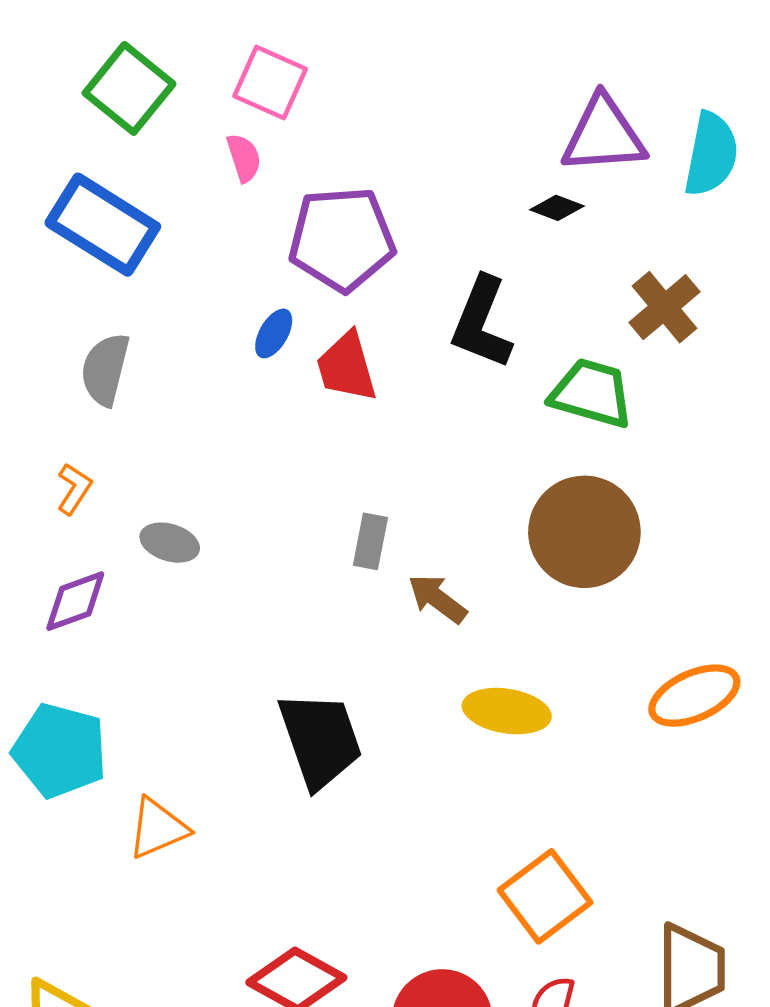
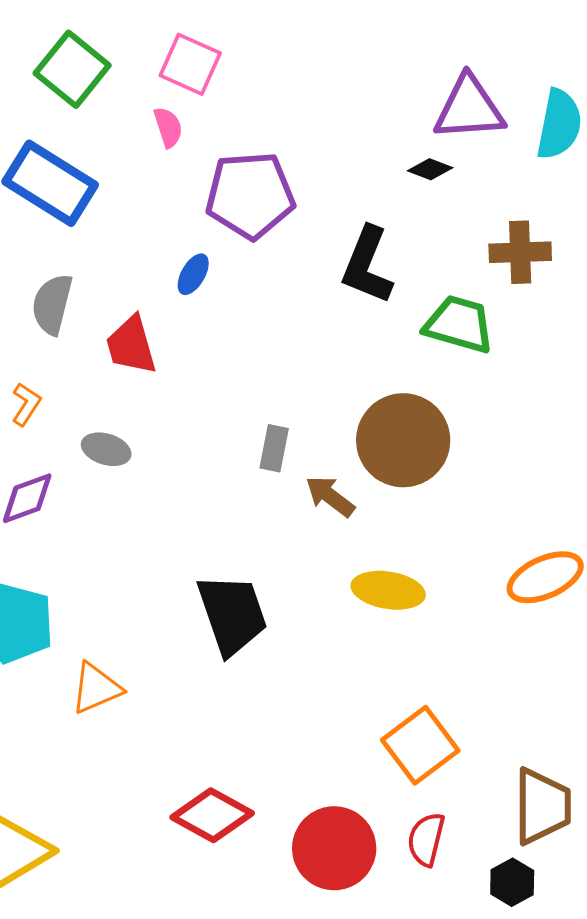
brown cross: (664, 307) -> (520, 252), turned 38
red trapezoid: (347, 367) -> (131, 345), moved
brown circle: (584, 532) -> (403, 440), moved

